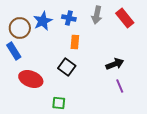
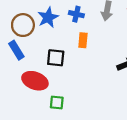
black square: (67, 67) -> (56, 58), moved, turned -30
green square: (59, 103) -> (57, 103), moved

